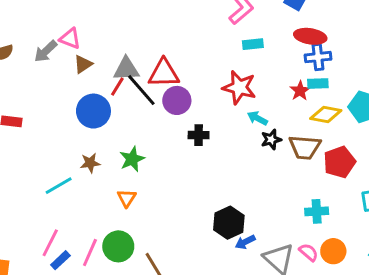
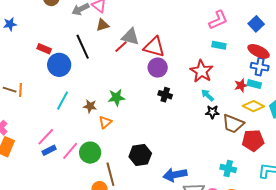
black line: (141, 90) -> (83, 47), moved
blue circle: (93, 111) -> (59, 65), moved
brown star: (90, 163) -> (90, 106), moved
cyan line: (59, 186) -> (63, 101), turned -48
black hexagon: (229, 223) -> (140, 155), moved
blue arrow: (245, 242) -> (175, 175), size x1.6

